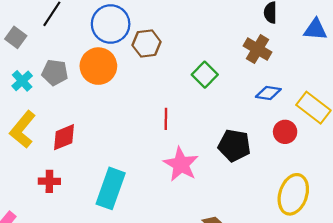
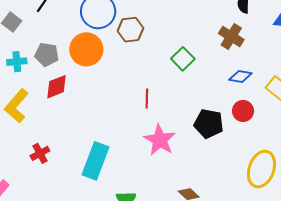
cyan cross: (22, 81) -> (17, 62), turned 36
red circle: (285, 132) -> (243, 111), moved
red diamond: (64, 137) -> (57, 87), moved
red cross: (49, 181) -> (40, 153), turned -30

